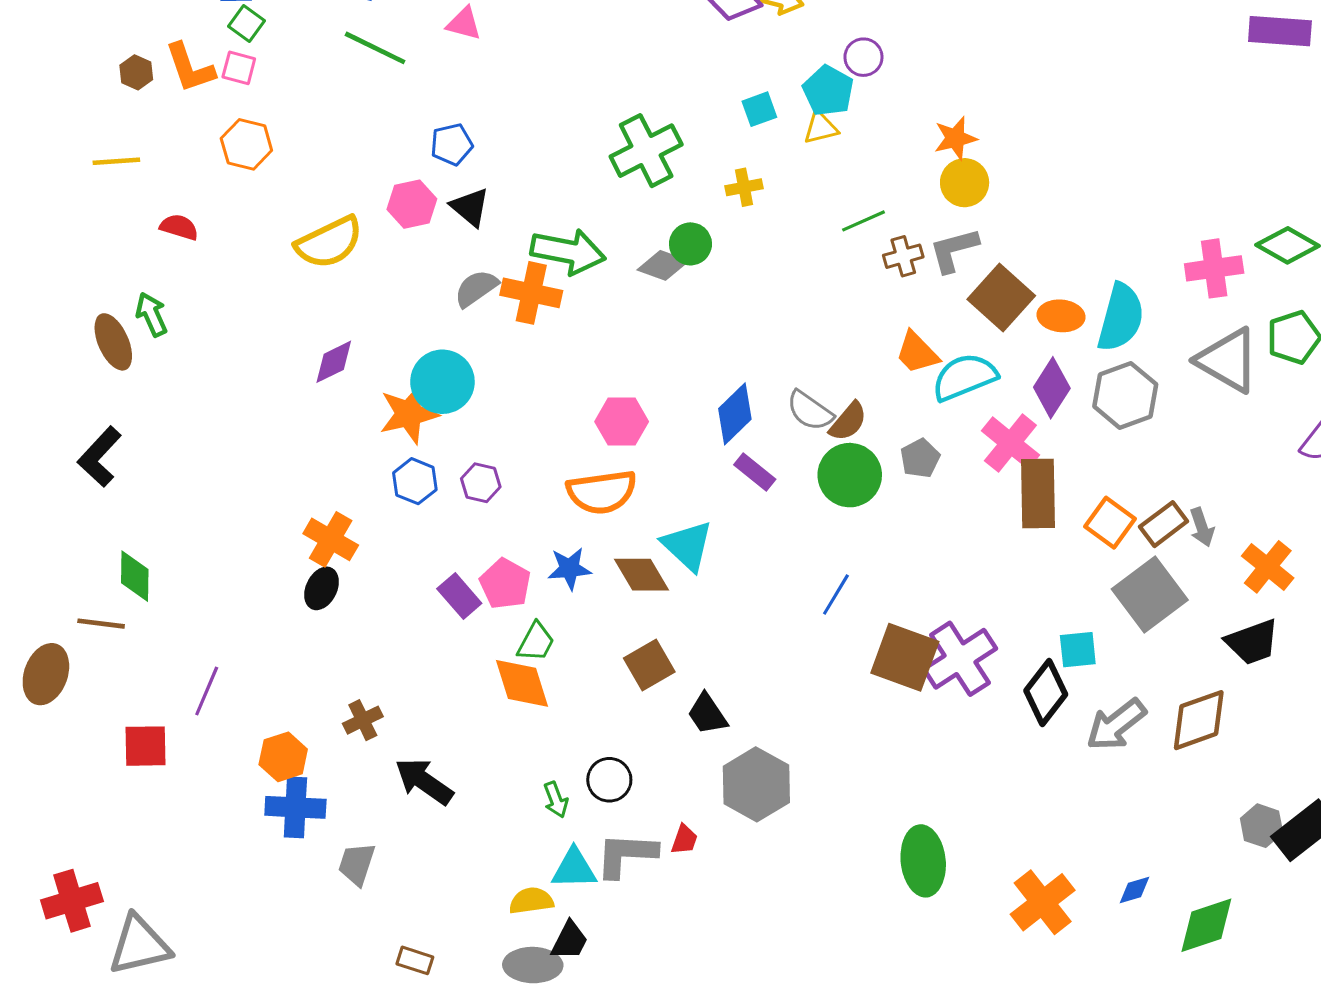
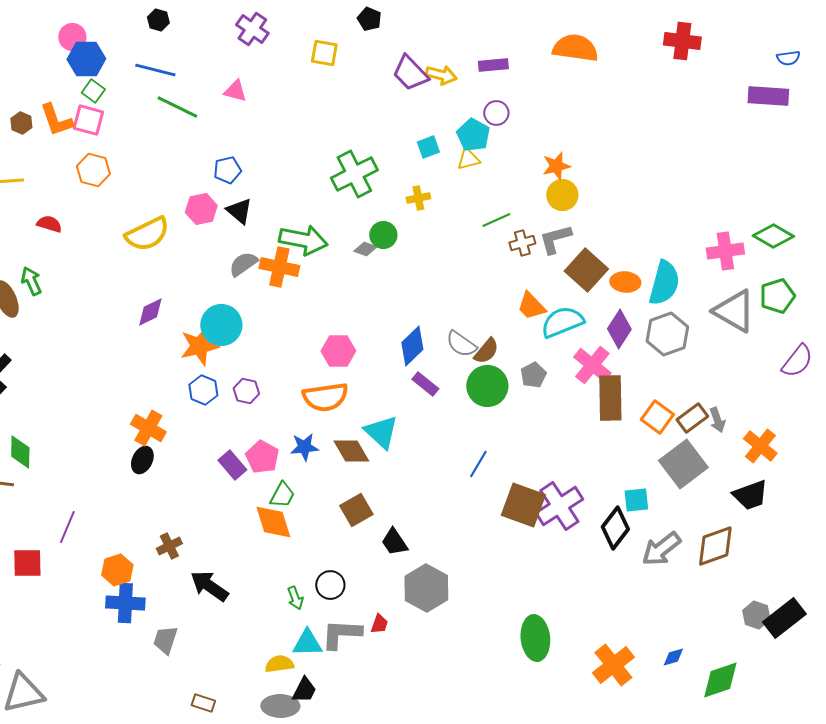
pink square: (239, 68) -> (88, 120), size x1.4
gray diamond: (663, 265) -> (365, 249), size x0.7

